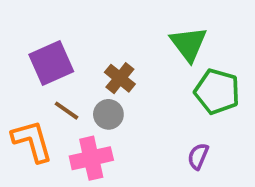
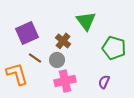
green triangle: (188, 44) -> (86, 21), moved
pink cross: (91, 158) -> (65, 81), moved

